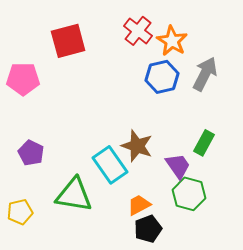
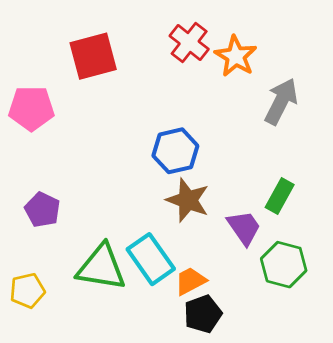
blue hexagon: (162, 77) -> (175, 151), moved
cyan rectangle: (110, 165) -> (151, 259), moved
green hexagon: (189, 194) -> (284, 265), moved

